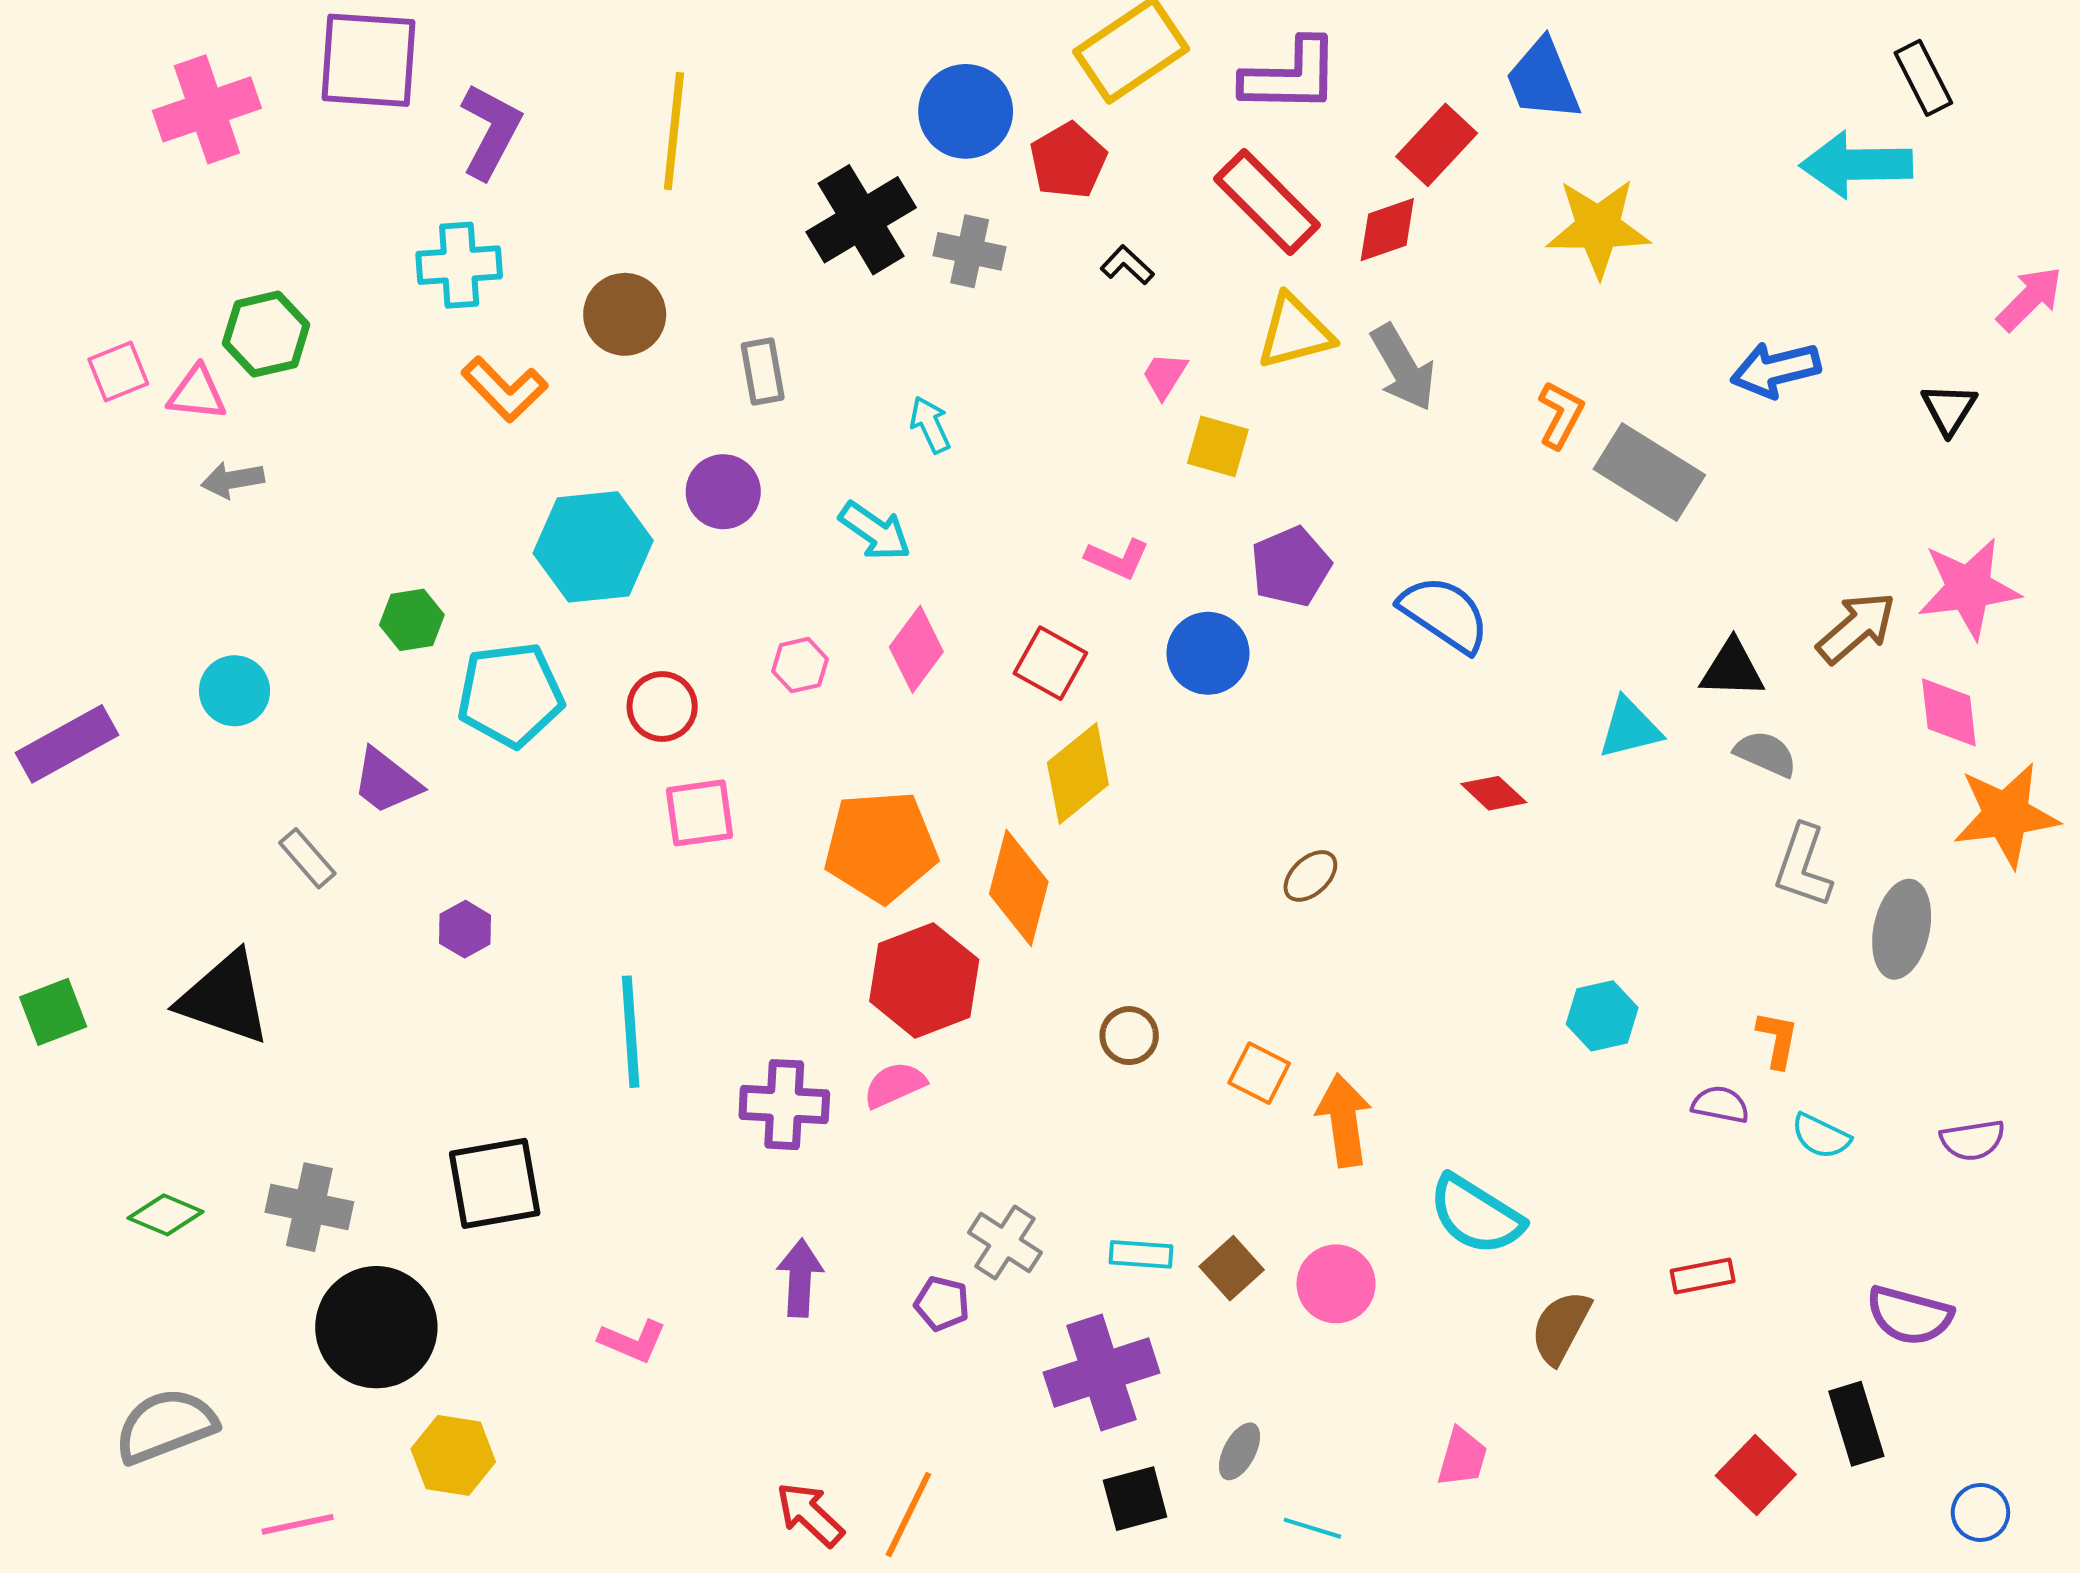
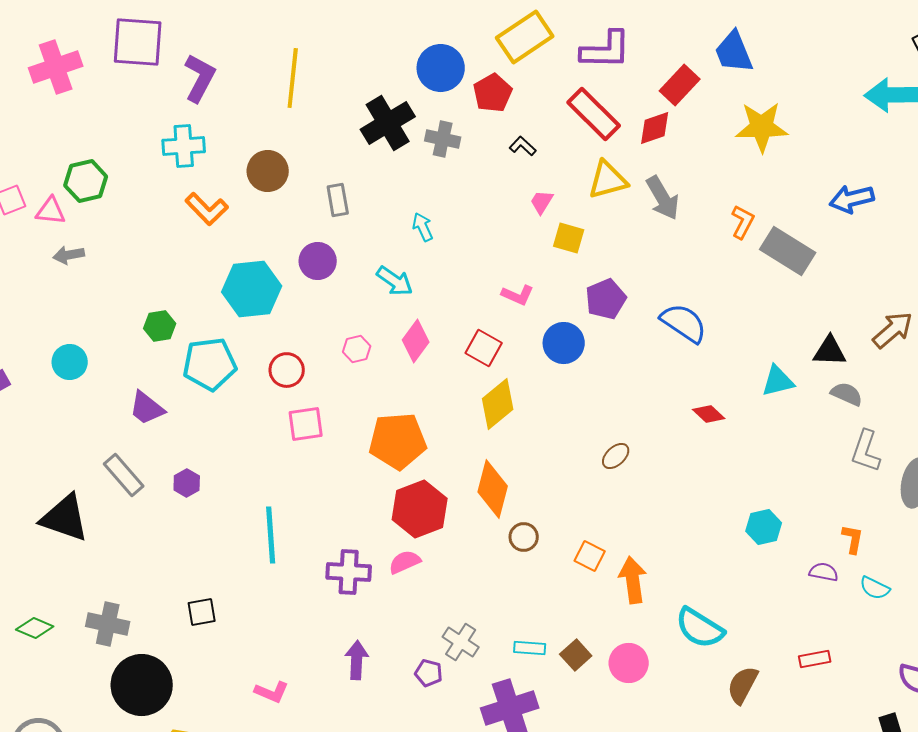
gray rectangle: (307, 858) -> (124, 475), moved, size x1.4
orange diamond: (1019, 888) -> (493, 489), moved
black square: (495, 1183) -> (202, 612), size x0.6

